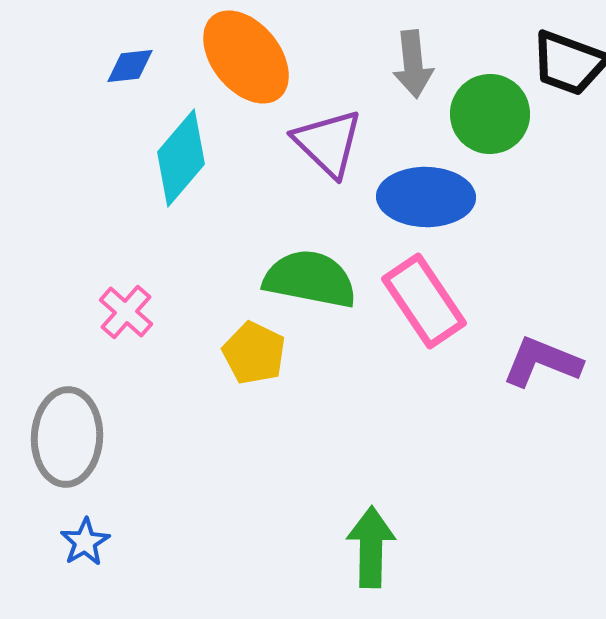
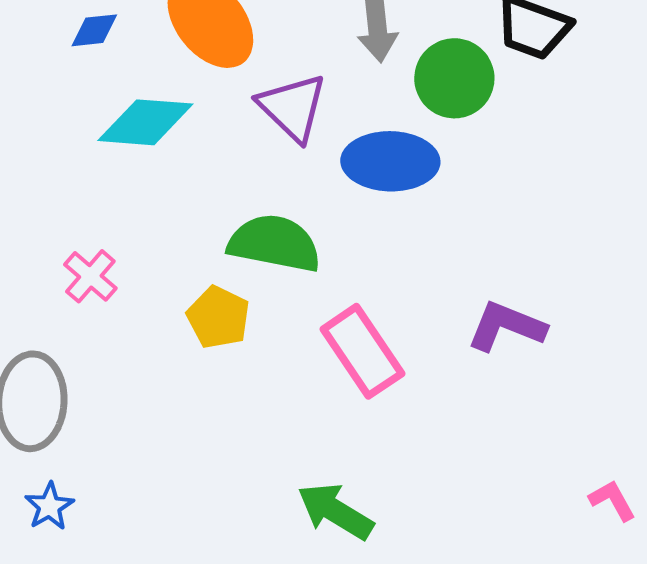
cyan diamond: (181, 158) -> (145, 122), turned 54
pink rectangle: (424, 301) -> (362, 351), moved
green arrow: (371, 547) -> (335, 511), turned -60

